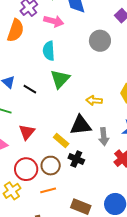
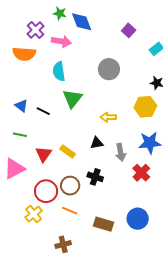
orange semicircle: (16, 30) -> (24, 54), turned 80
gray circle: (100, 41) -> (109, 69), moved
black triangle: (81, 125) -> (97, 143), size x0.6
yellow rectangle: (61, 140) -> (68, 152), moved
orange line: (48, 190) -> (70, 211), turned 42

